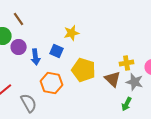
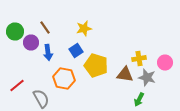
brown line: (19, 19) -> (45, 28), moved
blue square: (57, 51) -> (76, 50), moved, turned 32
brown triangle: (113, 79) -> (125, 74), turned -36

